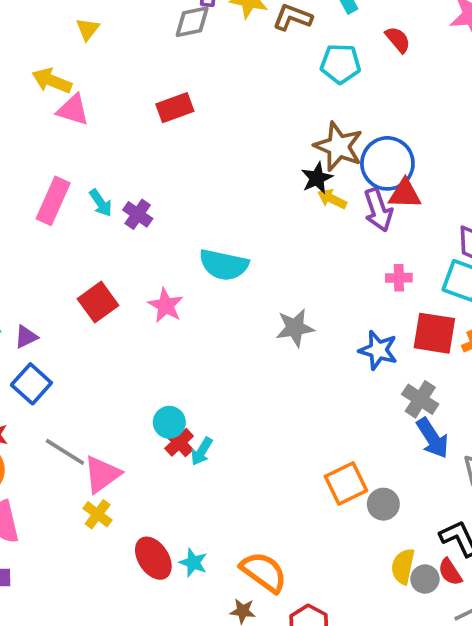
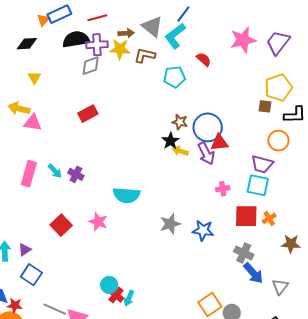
brown star: (338, 146) -> (180, 122), size x0.6
blue star: (378, 350) -> (203, 230), moved

